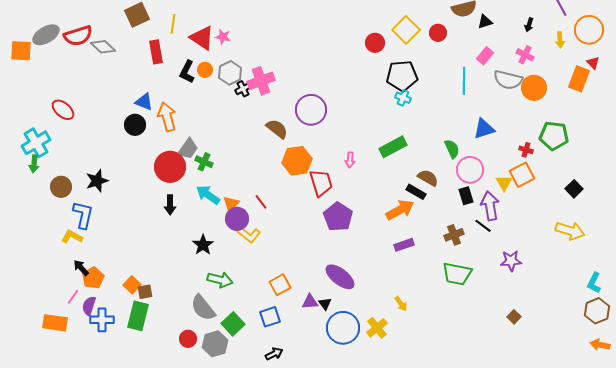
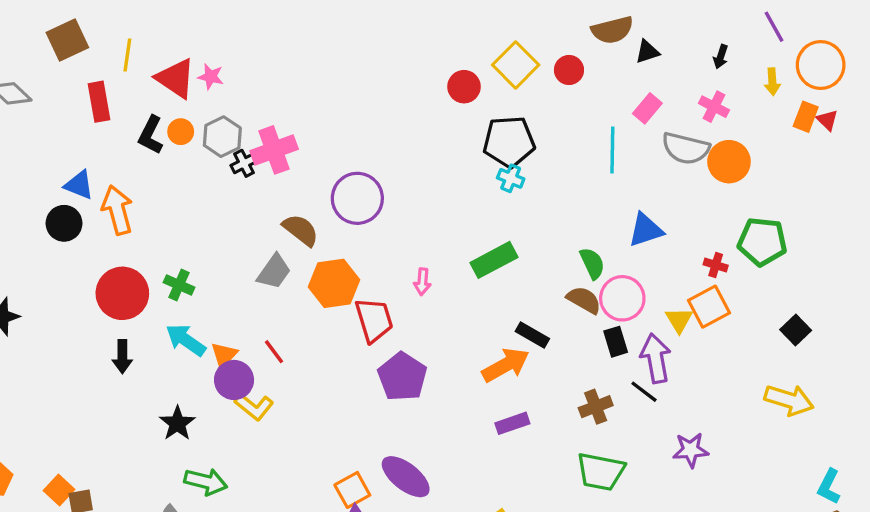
orange rectangle: (579, 79) -> (806, 117), moved, size x0.7
gray trapezoid: (188, 149) -> (274, 272), moved
brown semicircle: (428, 178) -> (584, 300), moved
orange square: (280, 285) -> (352, 490), moved

